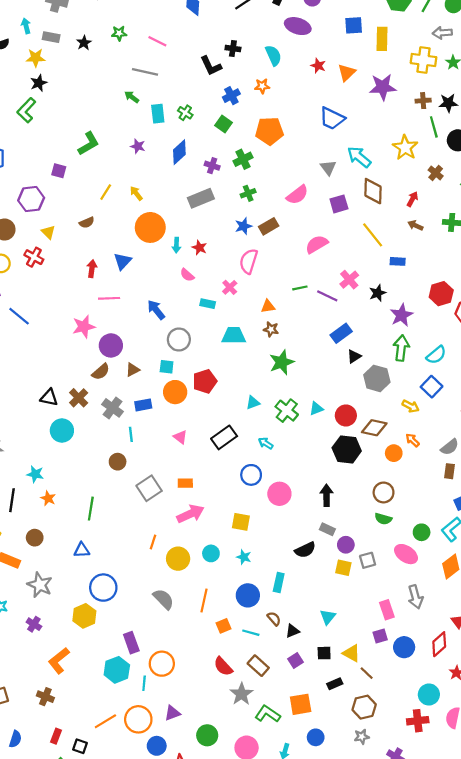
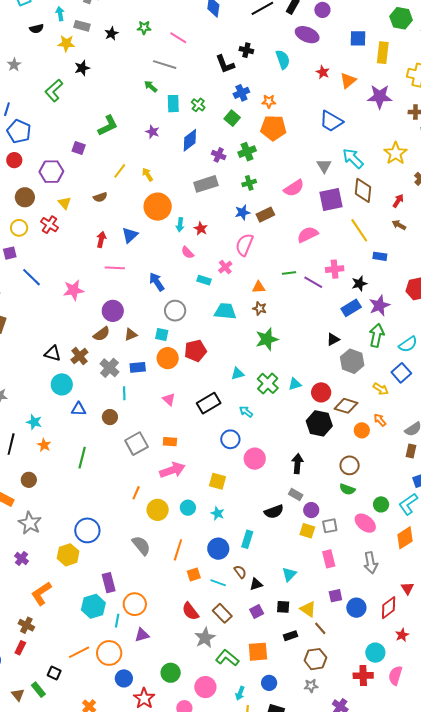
black star: (39, 83) -> (82, 68), moved
orange star: (262, 86) -> (269, 101), moved
purple square: (339, 204) -> (331, 200), size x1.4
pink cross: (349, 280) -> (335, 269), turned 30
pink star: (84, 327) -> (74, 290), moved
blue rectangle: (341, 333) -> (351, 308), moved
blue triangle: (82, 550) -> (79, 409), moved
pink rectangle: (387, 610) -> (329, 559), moved
purple triangle: (172, 713) -> (142, 635), moved
red rectangle: (56, 736) -> (20, 648), moved

